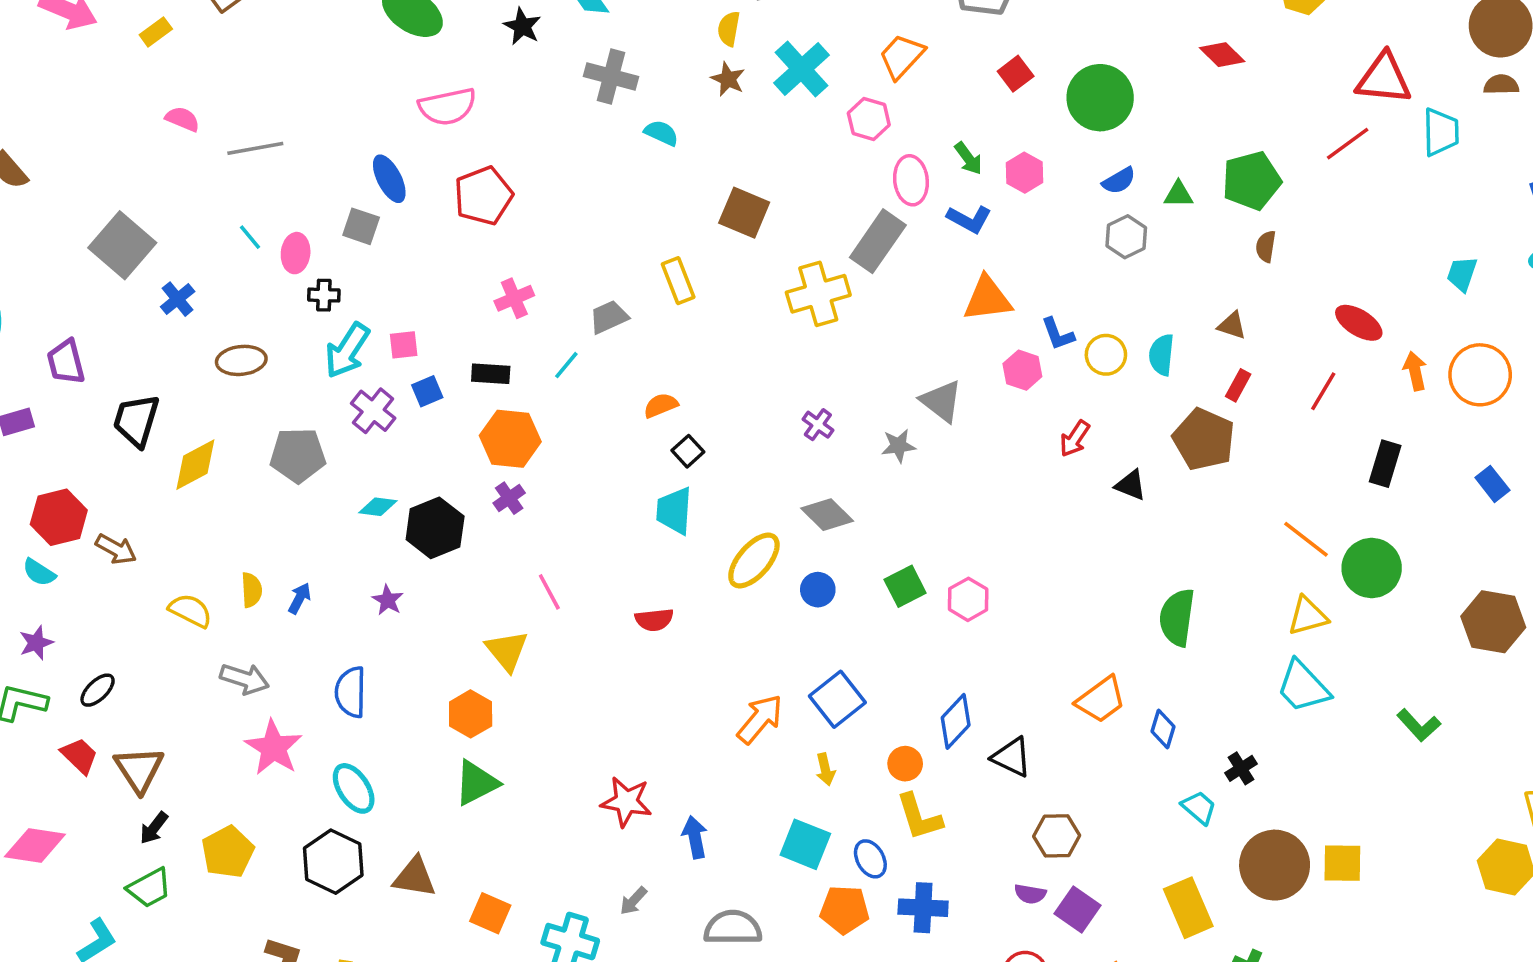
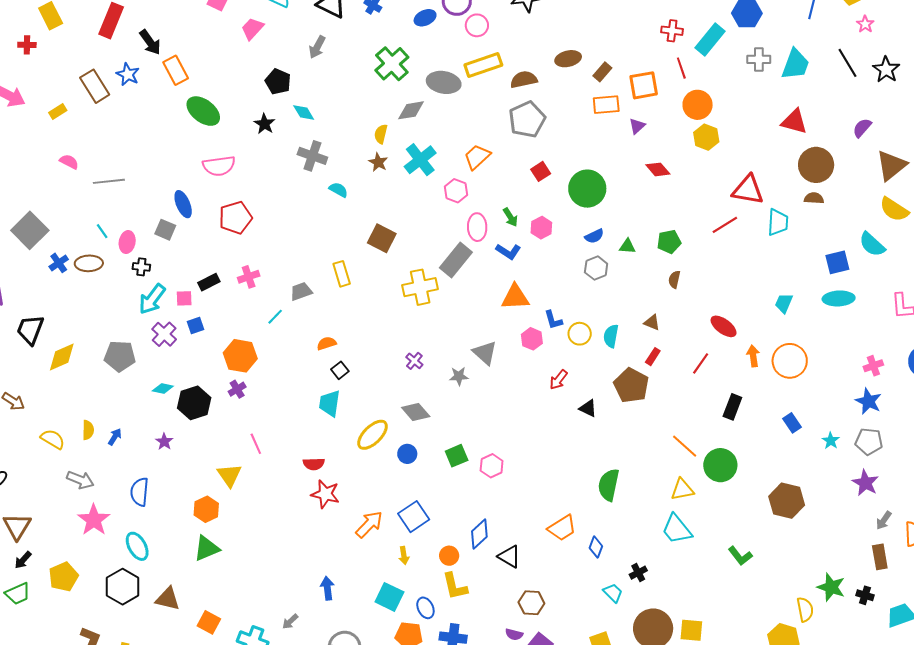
green pentagon: (1252, 181) -> (669, 242), size x0.7
brown ellipse: (241, 360) -> (89, 263), moved
black rectangle: (491, 374) -> (209, 282), moved, turned -35
red star: (626, 802) -> (325, 494), moved

